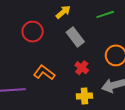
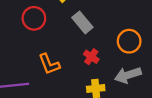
orange L-shape: (44, 73) -> (49, 64), turned -145

